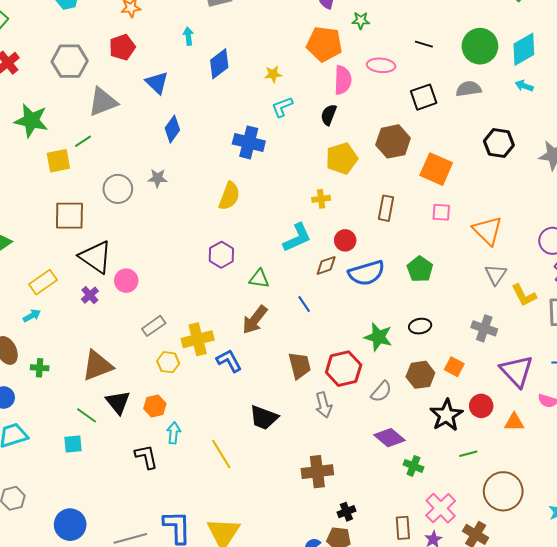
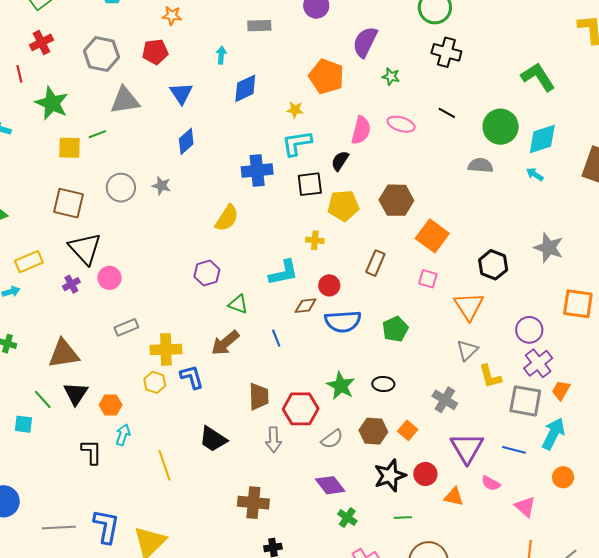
orange pentagon: (324, 44) -> (326, 76), moved
black square: (424, 97) -> (310, 184), moved
cyan L-shape: (282, 107) -> (297, 143), size x1.4
blue cross: (249, 142) -> (257, 170), turned -32
black hexagon: (499, 143) -> (493, 265), moved
yellow hexagon: (168, 362) -> (155, 382), moved

